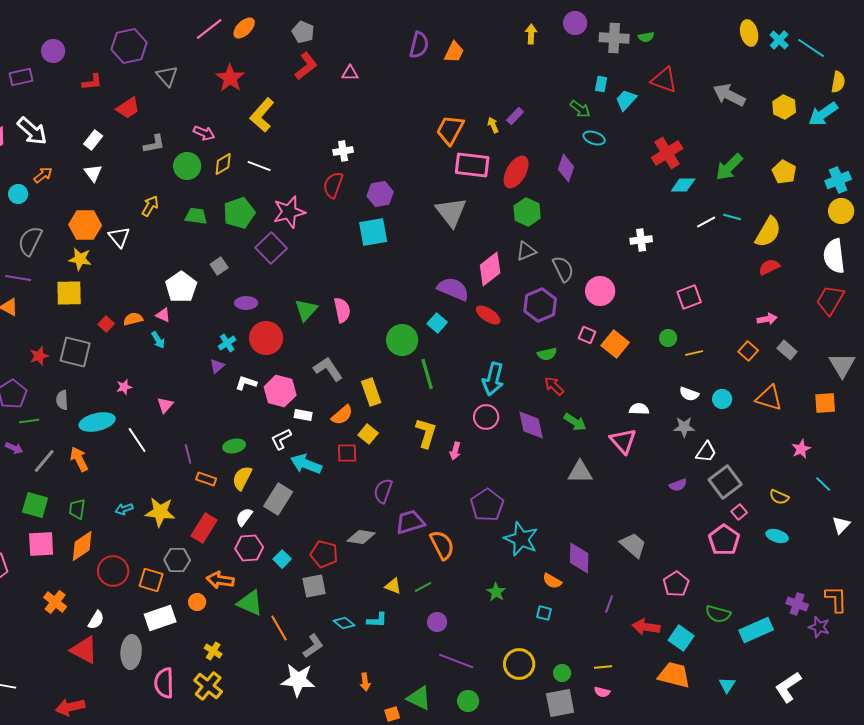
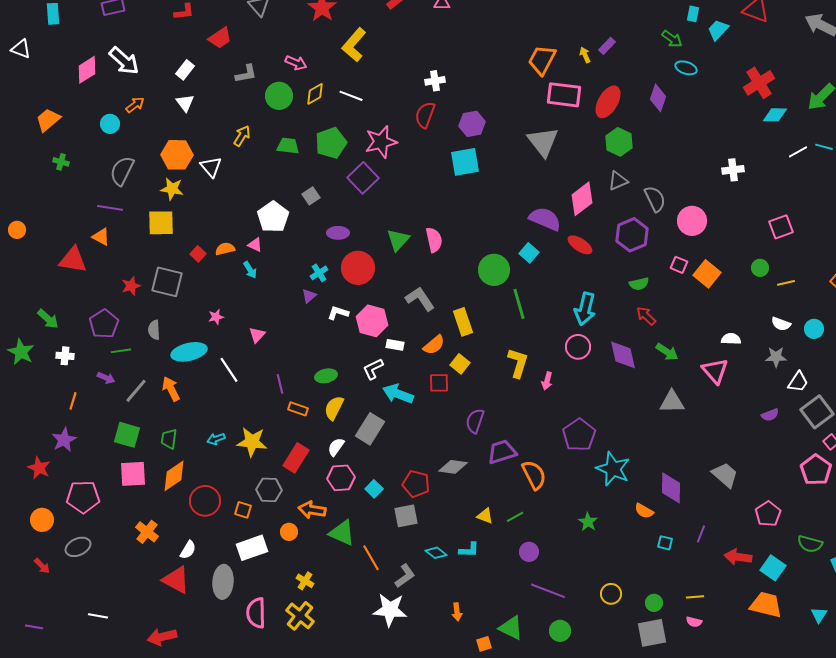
orange square: (151, 580) -> (243, 510), size x0.7
cyan square: (544, 613) -> (665, 543), moved
yellow circle: (519, 664) -> (611, 594), size x0.7

